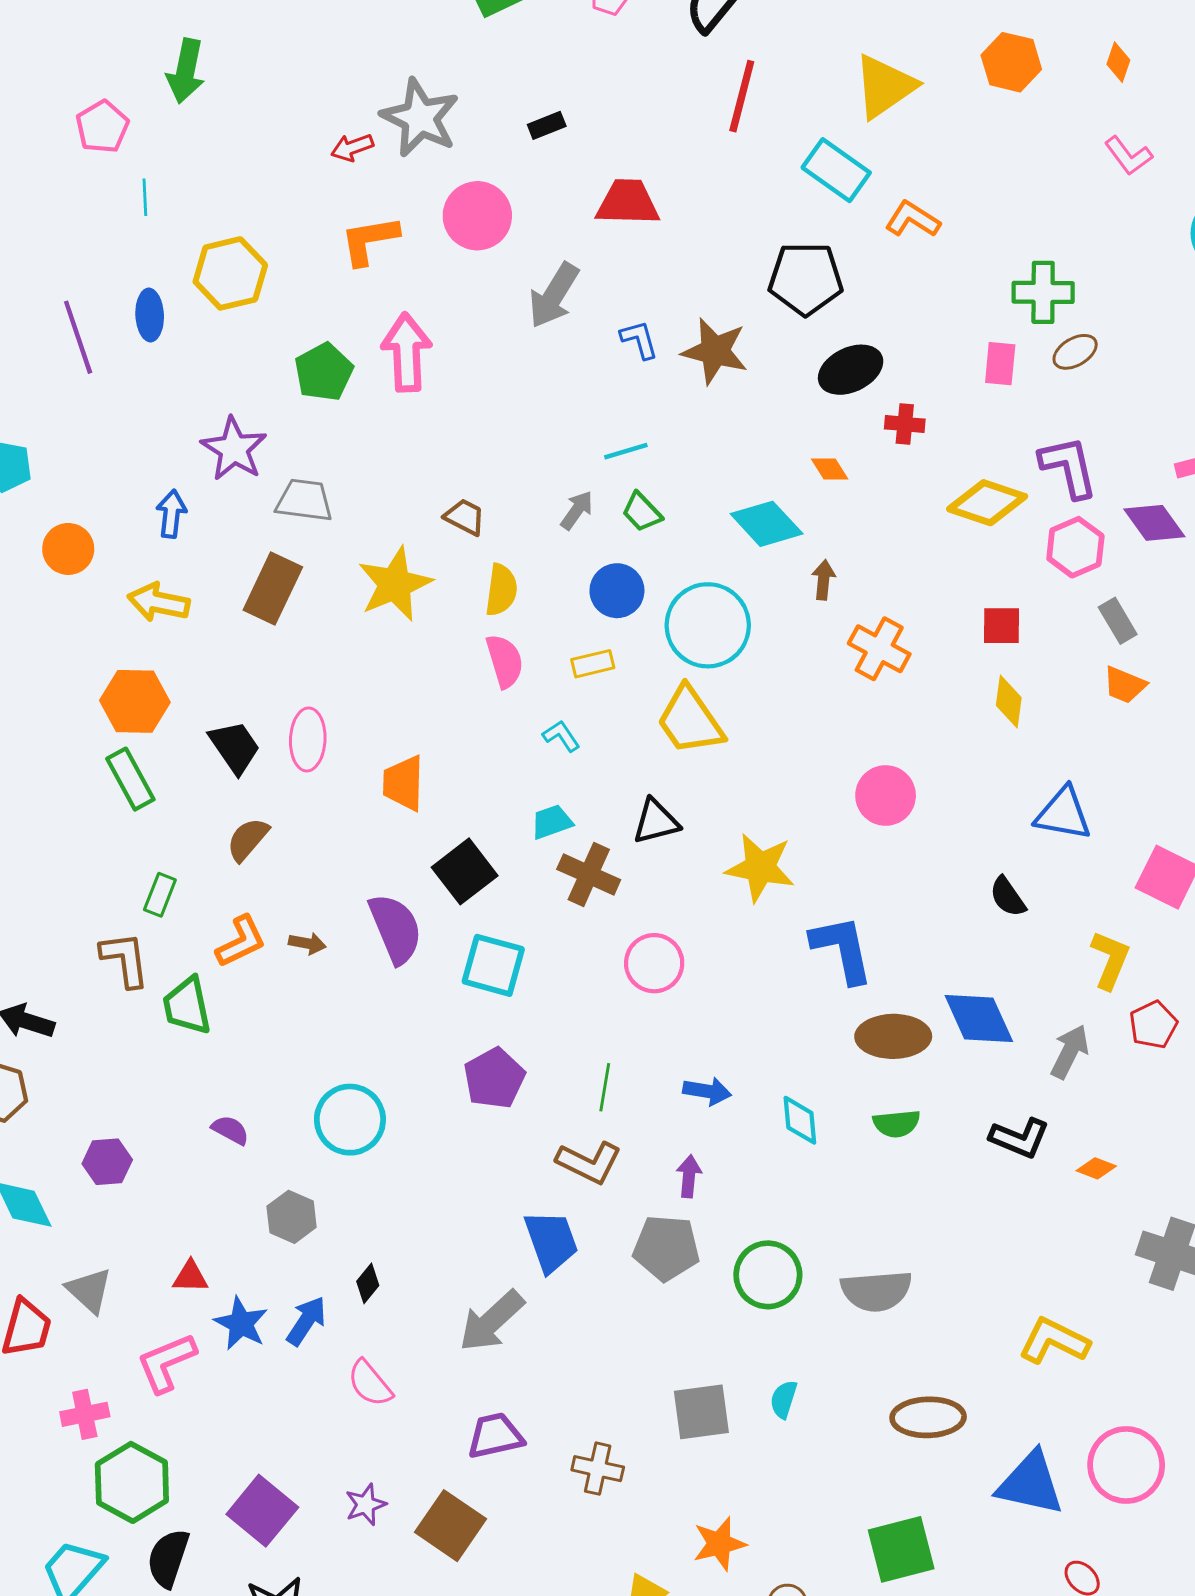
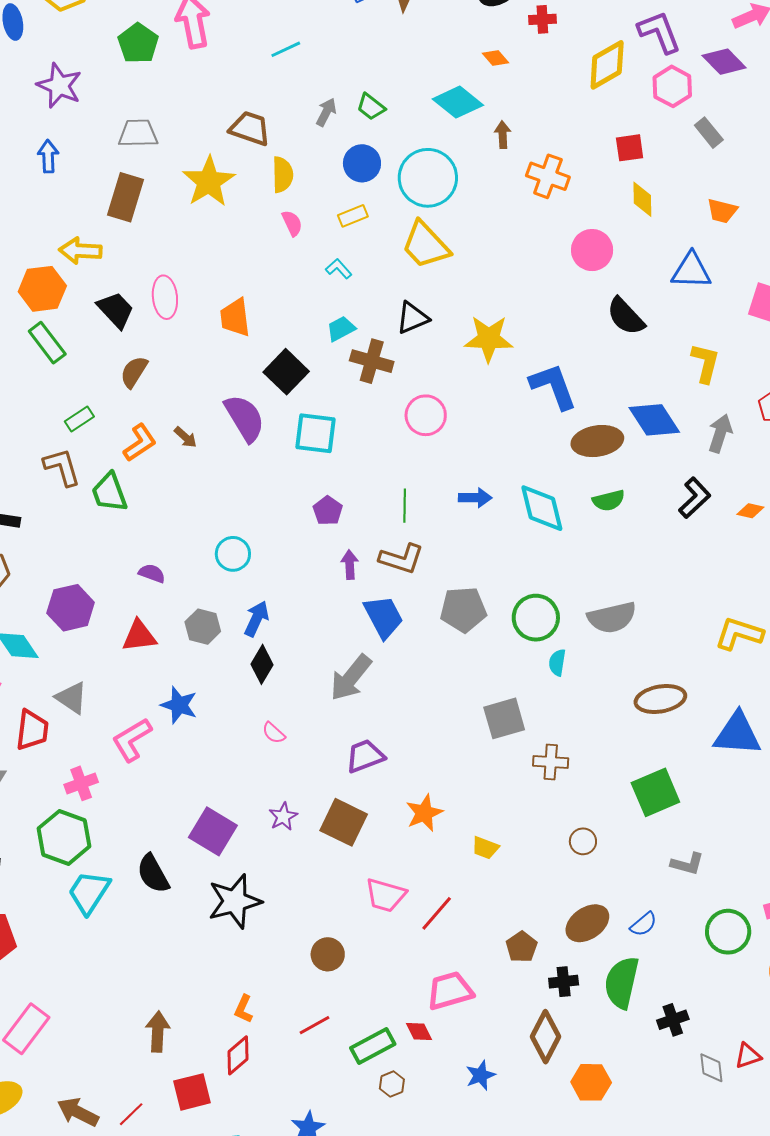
purple star: (234, 449) -> (59, 86), moved
cyan line: (626, 451) -> (286, 49), moved
yellow diamond: (987, 503) -> (607, 65), turned -40
brown trapezoid: (465, 517) -> (250, 128), size x1.4
yellow arrow: (159, 602) -> (80, 251), moved
pink semicircle: (505, 661) -> (292, 223), size x0.7
orange trapezoid: (1125, 685) -> (722, 211), moved
pink circle: (886, 795) -> (592, 250), moved
green rectangle: (160, 895) -> (79, 419), turned 44
black semicircle: (1008, 897) -> (626, 316), moved, size x1.4
brown arrow: (307, 943) -> (186, 437), turned 40
yellow L-shape: (1110, 960) -> (705, 363), moved
purple pentagon: (494, 1078) -> (328, 511), size x0.7
cyan circle: (350, 1120) -> (233, 554), size x0.7
cyan diamond: (800, 1120) -> (542, 508), size x1.5
black L-shape: (1020, 1138) -> (695, 498), turned -57
purple hexagon: (107, 1162) -> (71, 608), size x1.4
purple arrow: (689, 1176) -> (350, 565), moved
red triangle: (190, 1277) -> (139, 636), moved, size x1.4
black diamond: (368, 1283) -> (262, 664), size x1.4
blue arrow: (306, 1321) -> (256, 619), moved
pink semicircle: (370, 1383) -> (274, 733), size x0.7
cyan semicircle: (784, 1399) -> (557, 663), moved
brown cross: (598, 1469) -> (551, 762), moved
green hexagon: (132, 1482) -> (64, 837), moved
orange star: (719, 1544) -> (424, 813), moved
black semicircle: (168, 1558) -> (153, 874), turned -39

